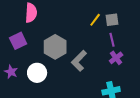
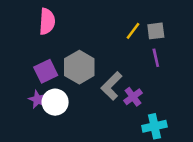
purple square: (18, 41) -> (46, 71), moved
purple cross: (116, 58) -> (133, 97), moved
purple star: (11, 72) -> (38, 99), moved

